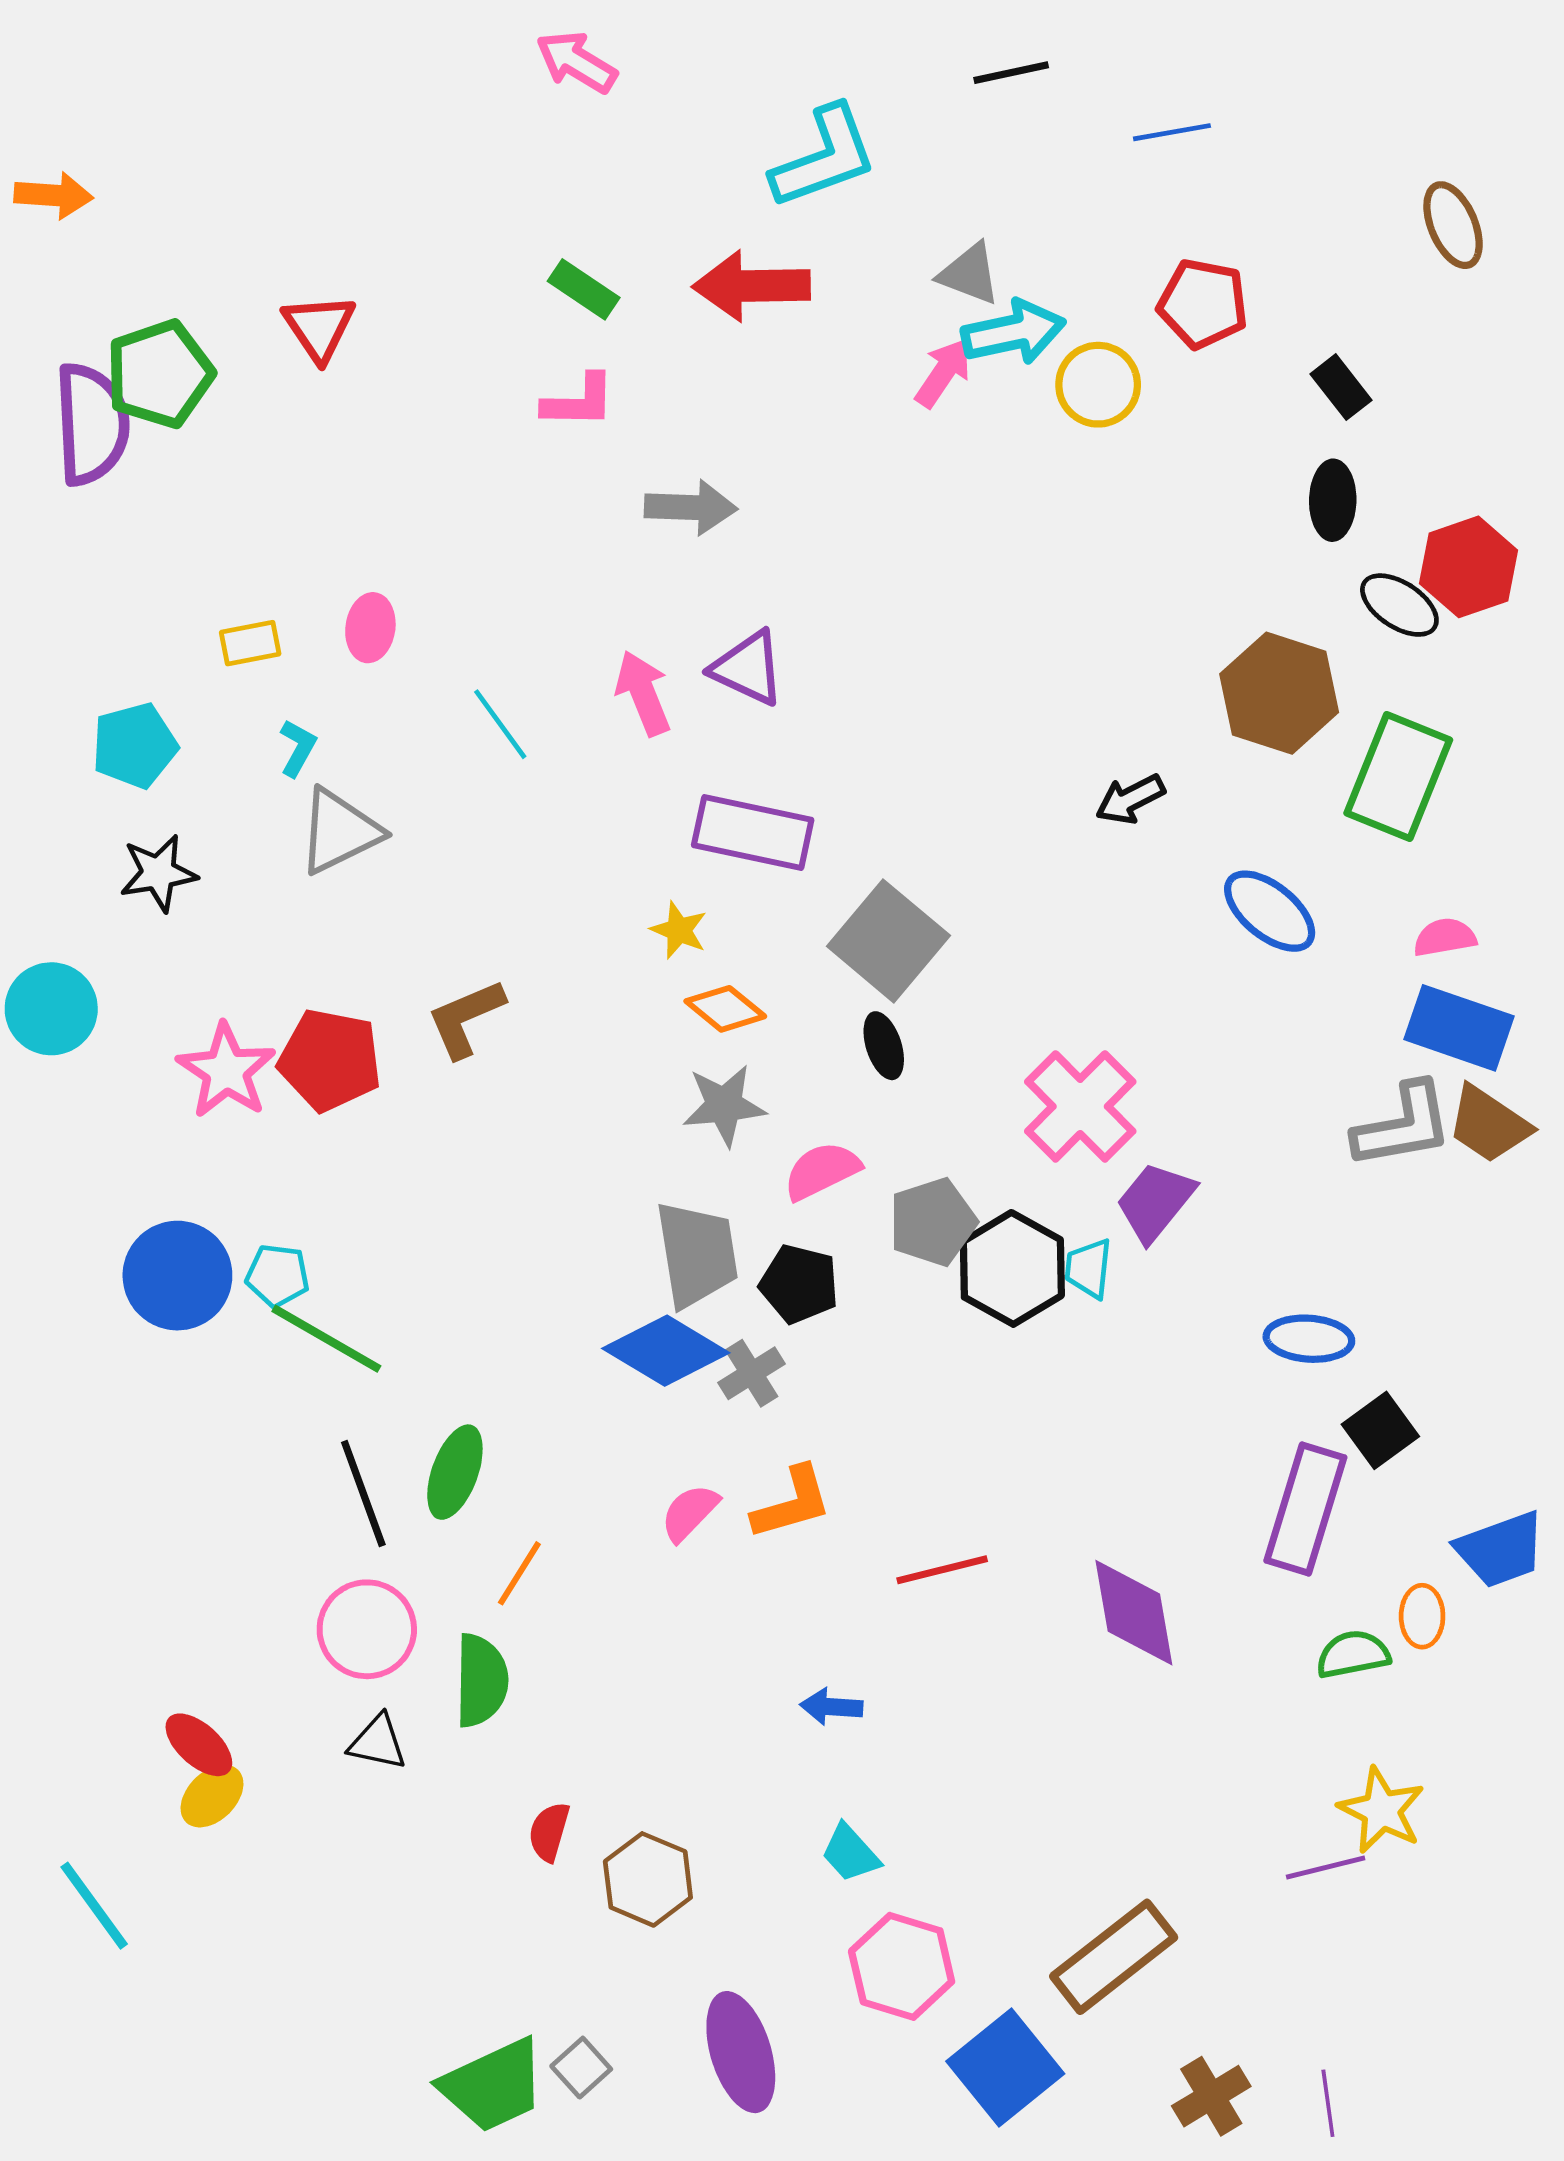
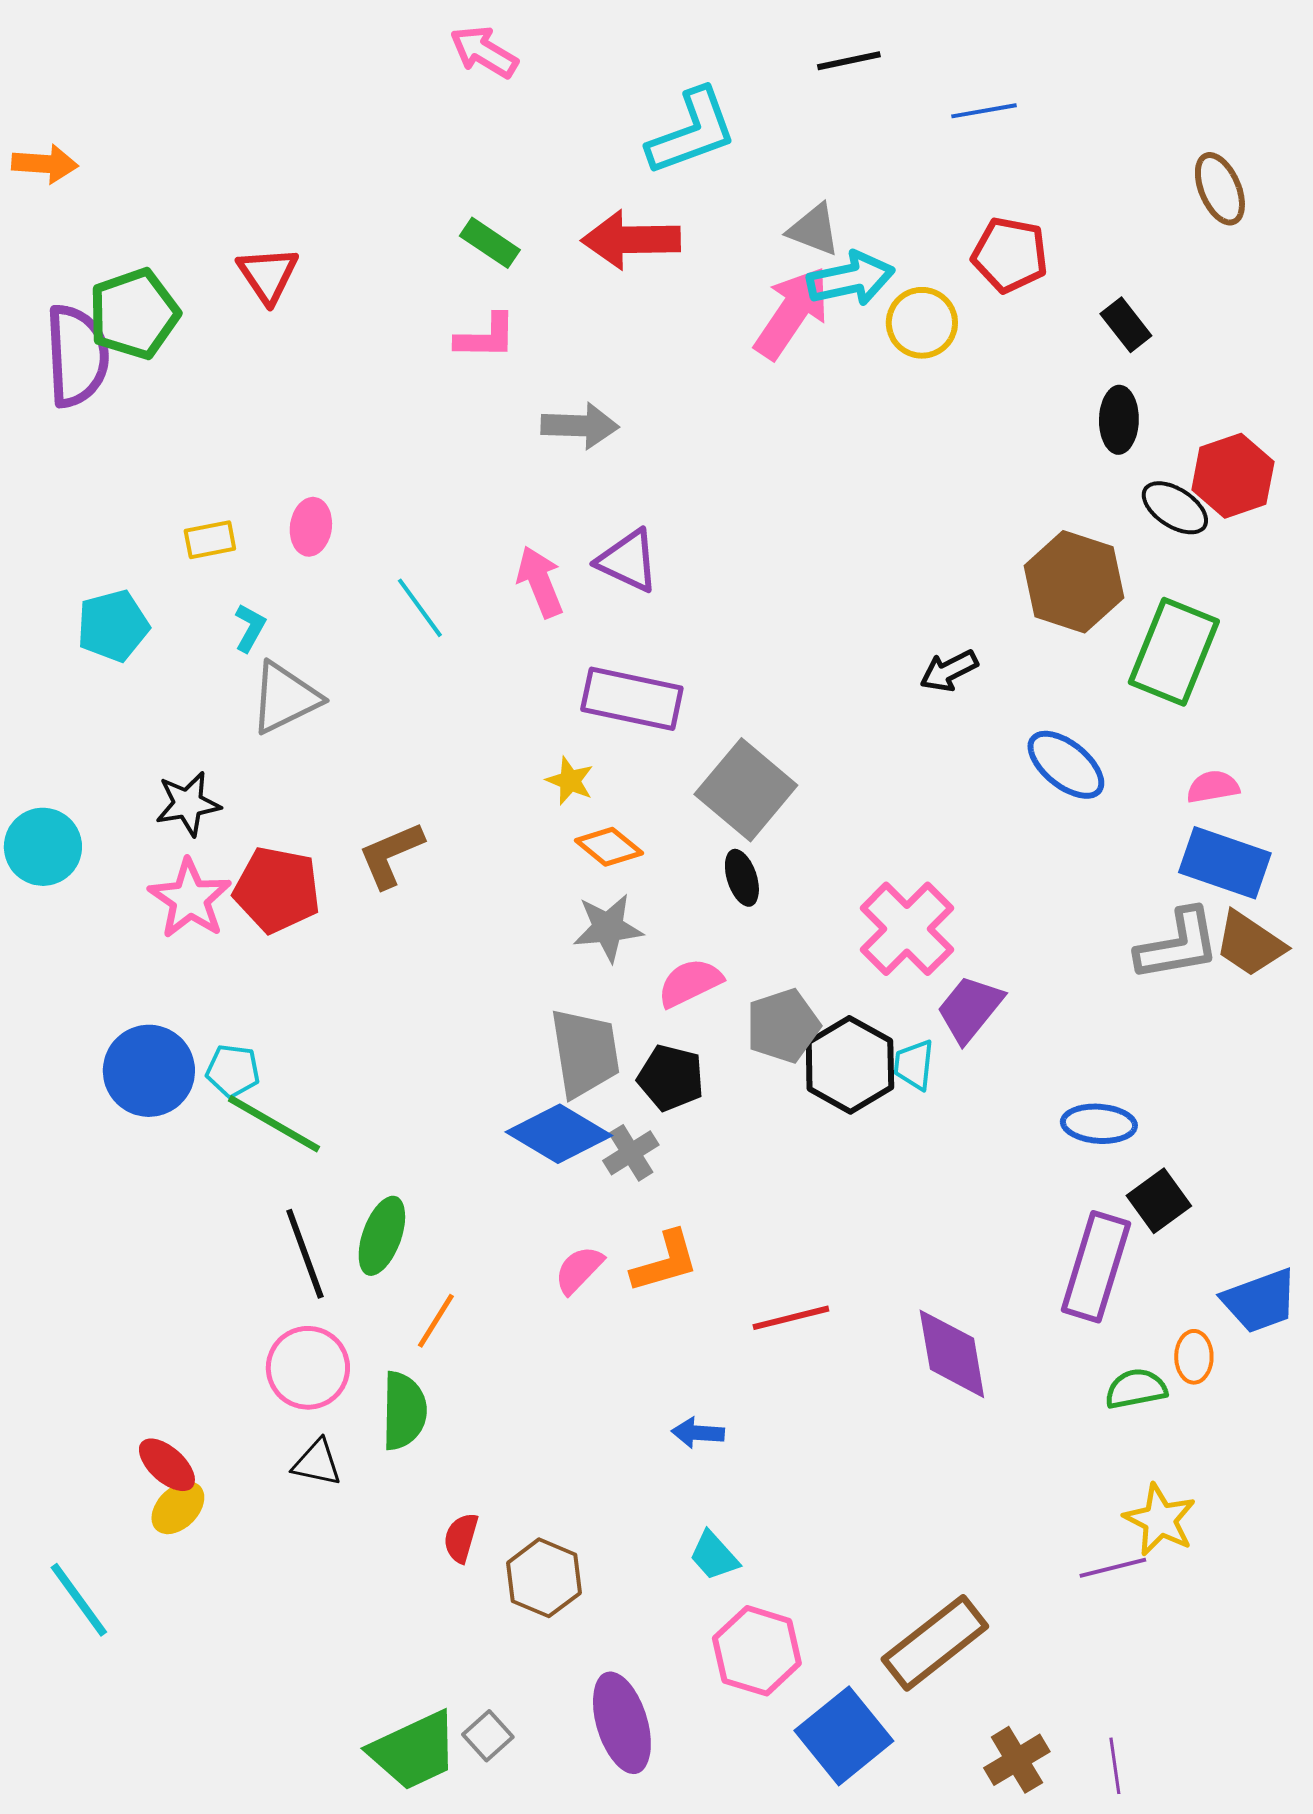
pink arrow: (943, 373) -> (792, 313), size x1.6
black star: (158, 873) -> (188, 804), moved

